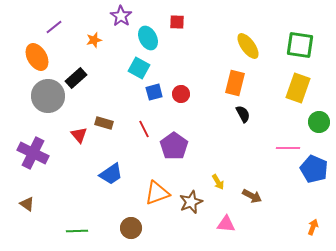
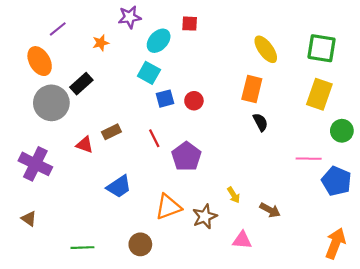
purple star: (121, 16) -> (130, 17), turned 30
cyan ellipse: (148, 38) -> (159, 41), turned 70
brown rectangle: (104, 123) -> (111, 132), turned -42
red triangle: (79, 135) -> (85, 145), turned -30
orange arrow: (313, 227) -> (335, 243), size x1.8

